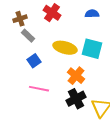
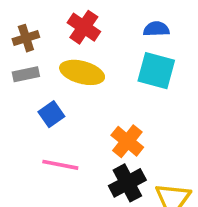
gray rectangle: (28, 36) -> (26, 74), moved, turned -56
yellow ellipse: (65, 48) -> (82, 72), moved
cyan square: (92, 49) -> (156, 71), moved

